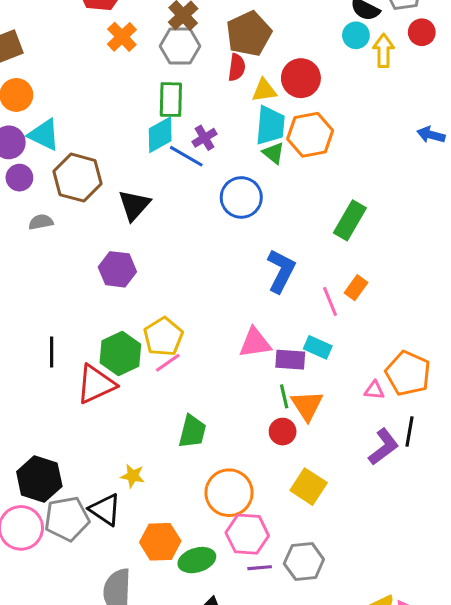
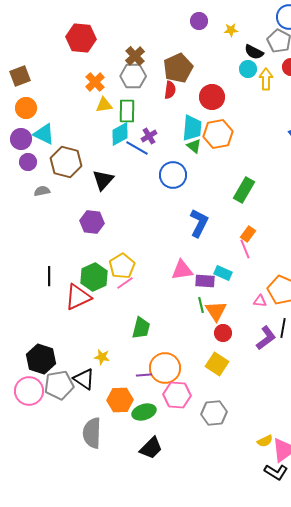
orange cross: (122, 37) -> (95, 82), moved
yellow triangle: (264, 90) -> (104, 105), moved
pink line: (330, 301) -> (245, 249), moved
red circle: (283, 432) -> (223, 333), moved
purple line: (260, 568) -> (144, 375), moved

